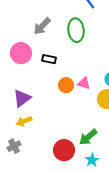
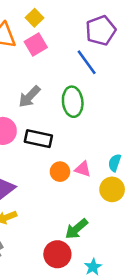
black rectangle: (49, 59) -> (38, 139), size x1.5
green arrow: (88, 137) -> (76, 229), moved

